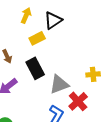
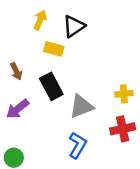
yellow rectangle: (37, 38) -> (54, 49), turned 42
red cross: (78, 101) -> (123, 129), moved, turned 30

